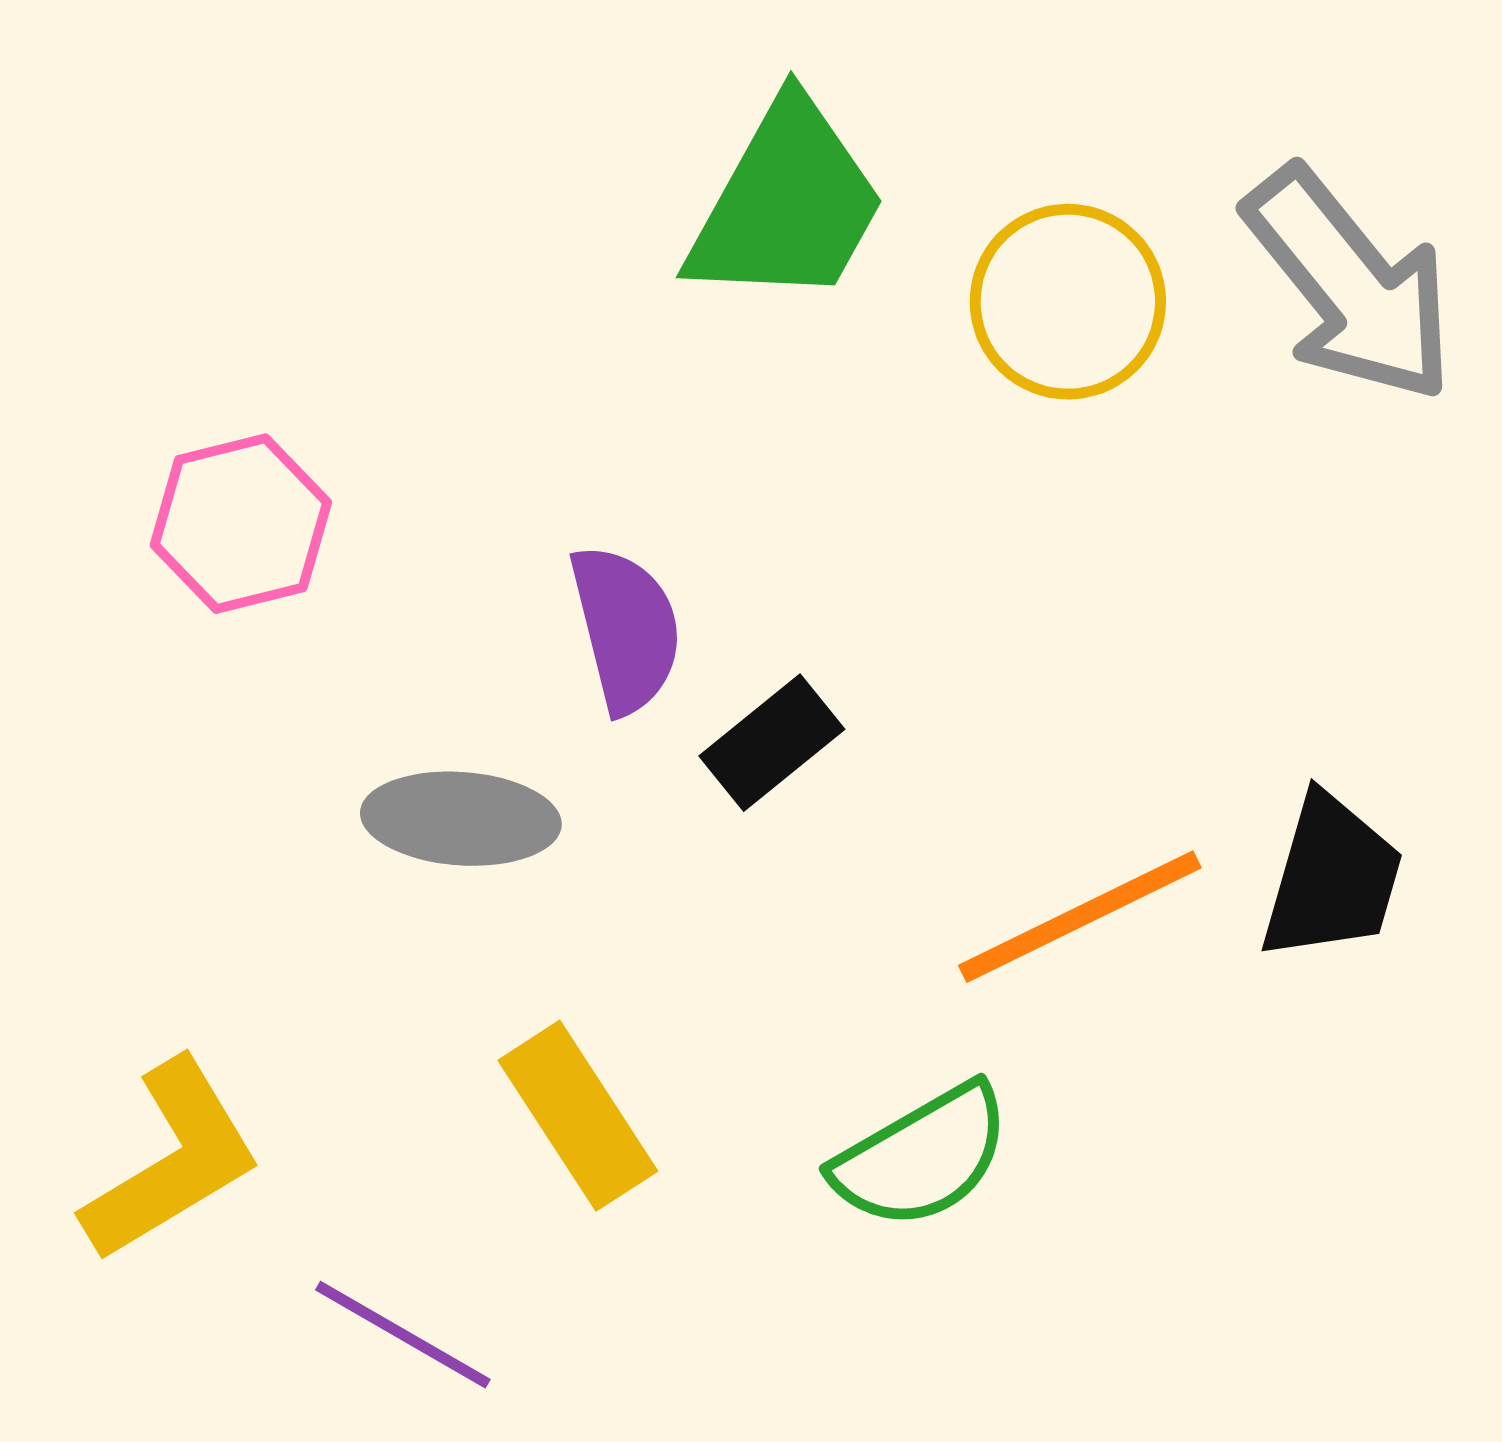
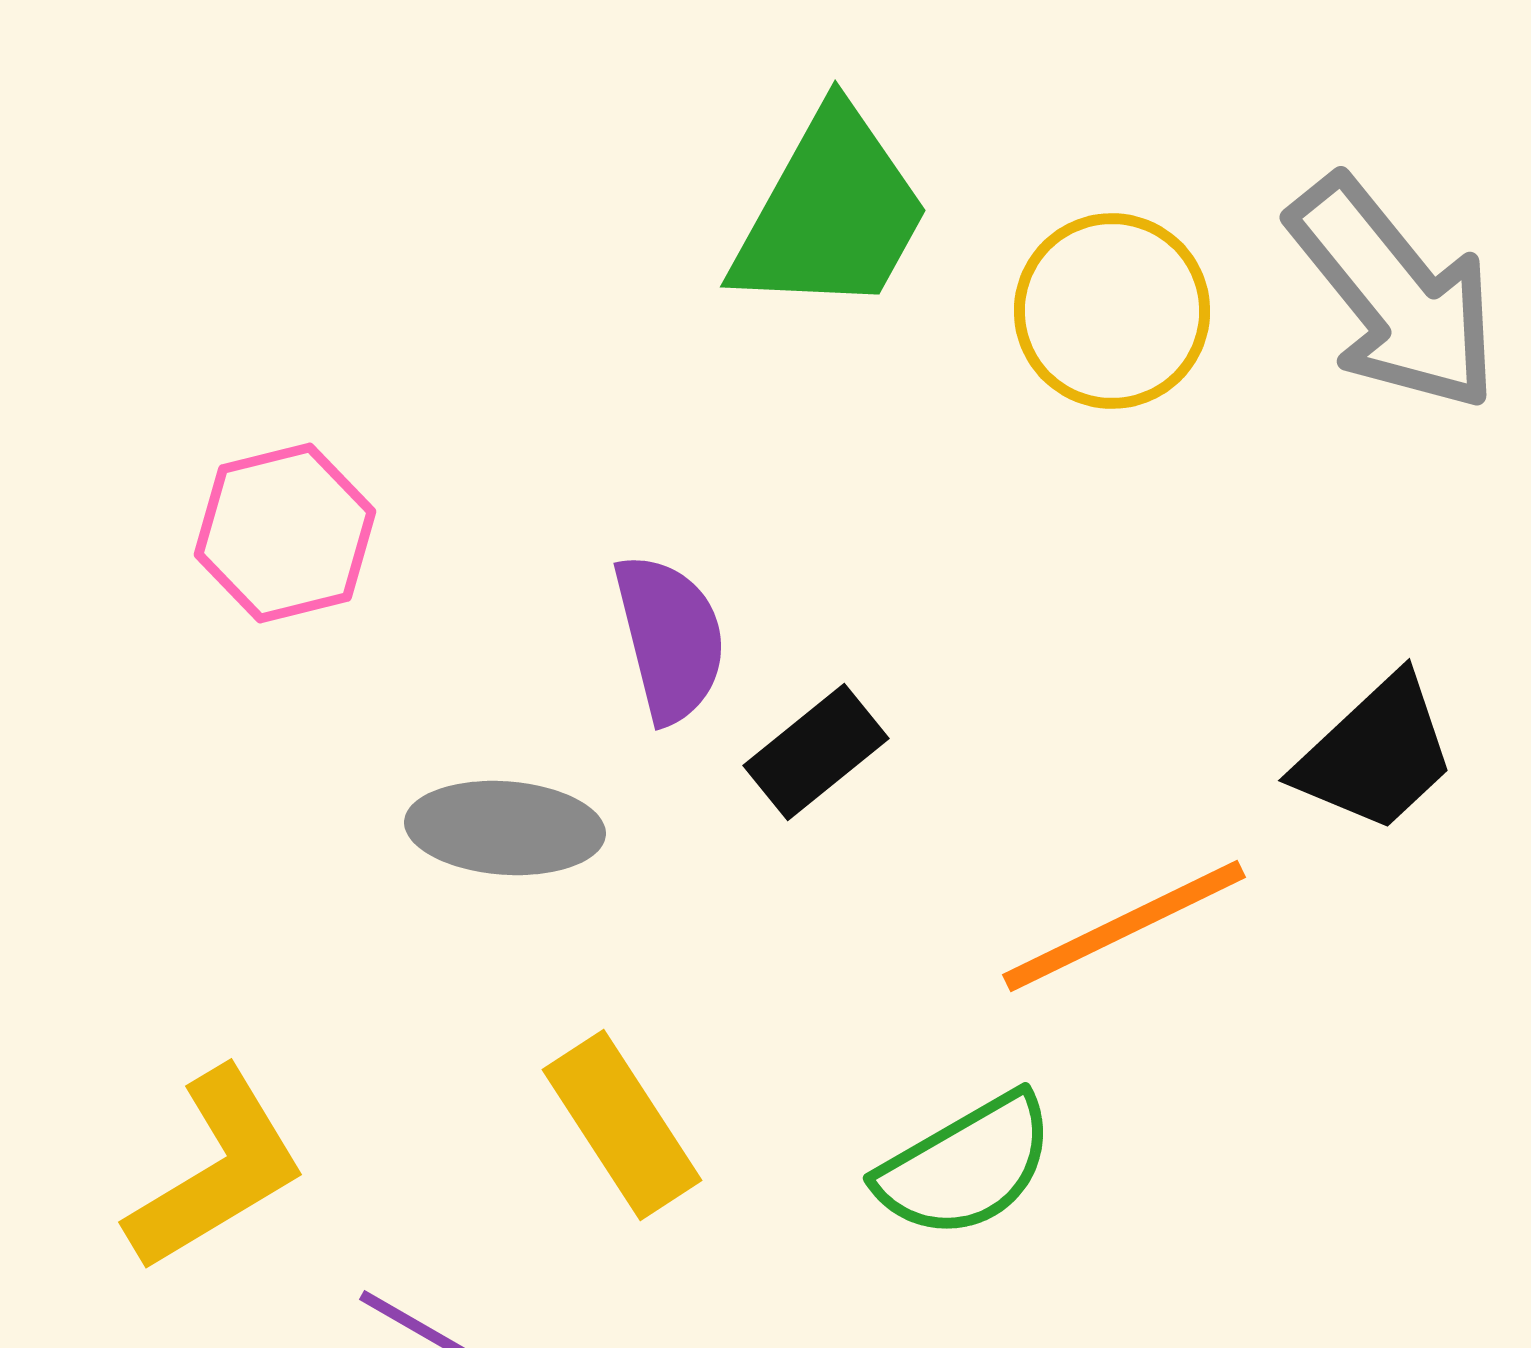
black trapezoid: (1332, 878) -> (1376, 754), moved, turned 31

